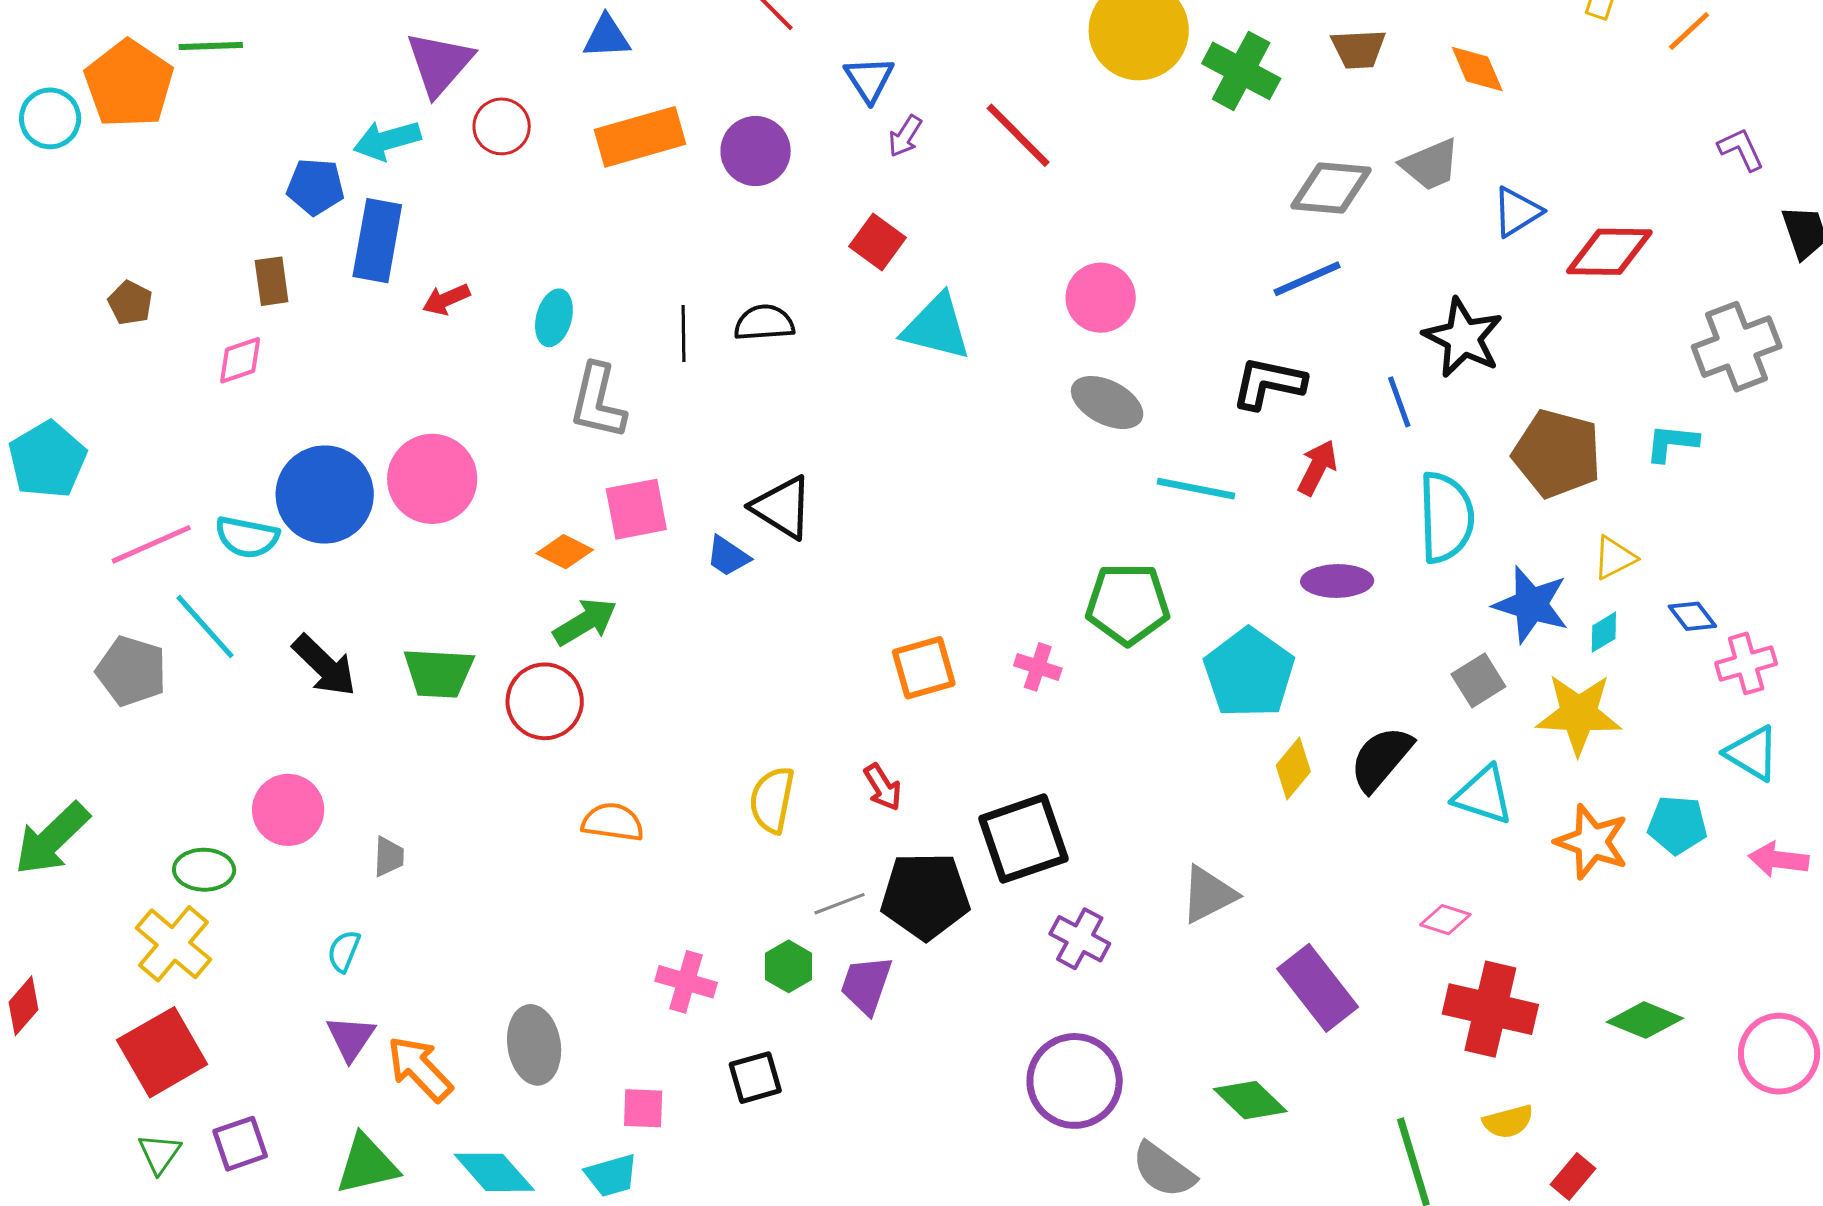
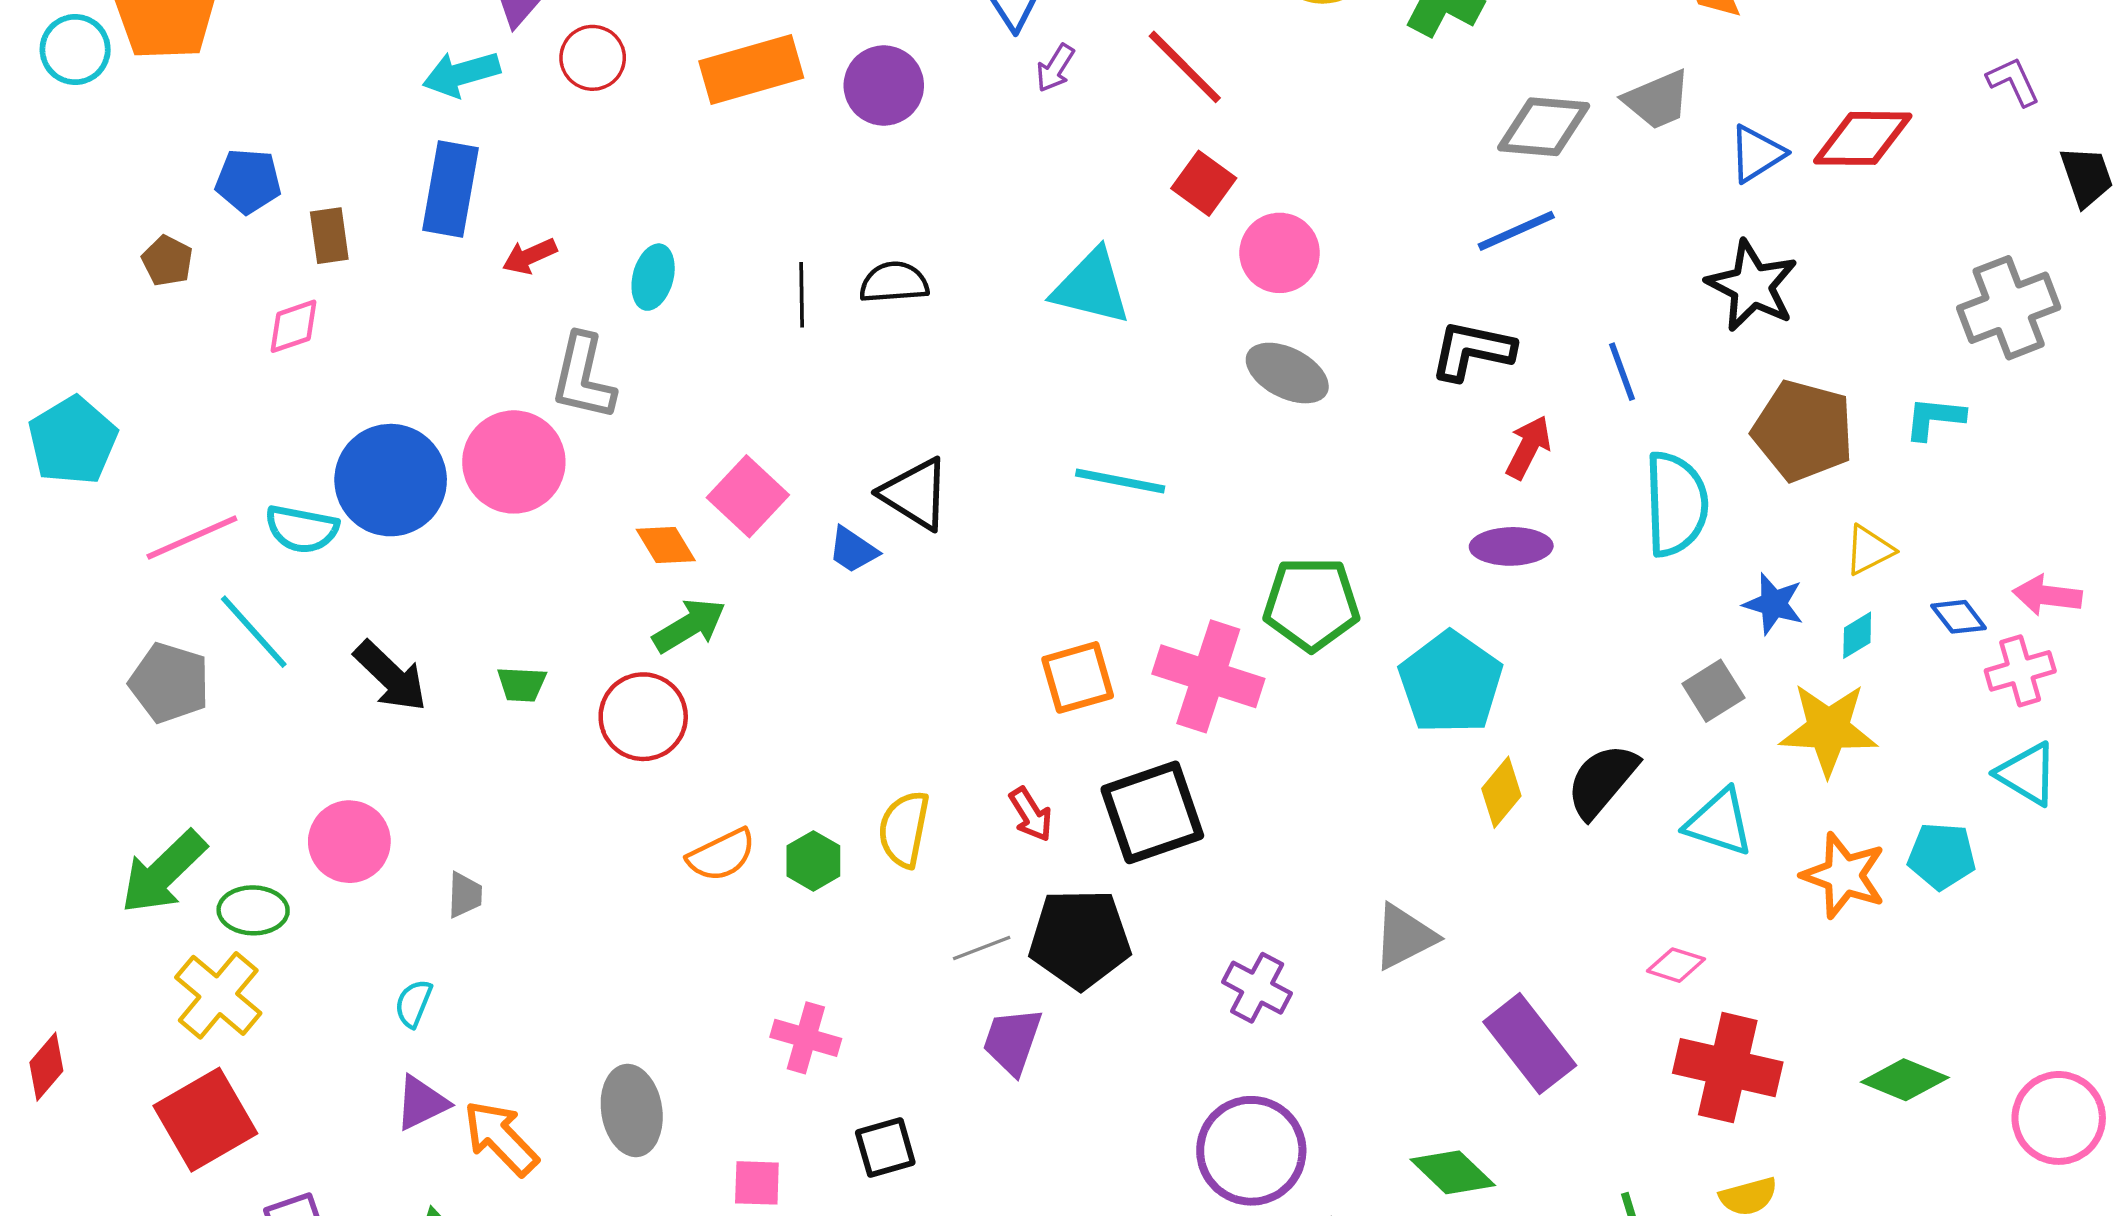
blue pentagon: (315, 187) -> (248, 181), moved
red square: (878, 242) -> (1204, 183), moved
red diamond: (1609, 252) -> (1863, 138), moved
black star: (1463, 338) -> (1752, 286), moved
gray L-shape: (598, 401) -> (583, 377), moved
cyan line: (1196, 489) -> (1120, 481), moved
pink square: (636, 509) -> (748, 496), turned -36
orange diamond: (565, 552) -> (666, 545), turned 32
purple ellipse: (1337, 581) -> (1511, 546), moved
blue star: (1531, 605) -> (1774, 604), size x0.7
pink cross: (1038, 667) -> (1208, 676), size x2.0
green trapezoid: (439, 673) -> (522, 684), size x0.6
orange semicircle: (613, 822) -> (721, 855), turned 146
green arrow: (52, 839) -> (163, 872), moved
black square: (1023, 839) -> (1152, 812), moved
pink arrow: (1779, 860) -> (2047, 595), moved
green hexagon: (789, 966) -> (813, 861), moved
purple triangle: (351, 1038) -> (422, 1103), turned 30

